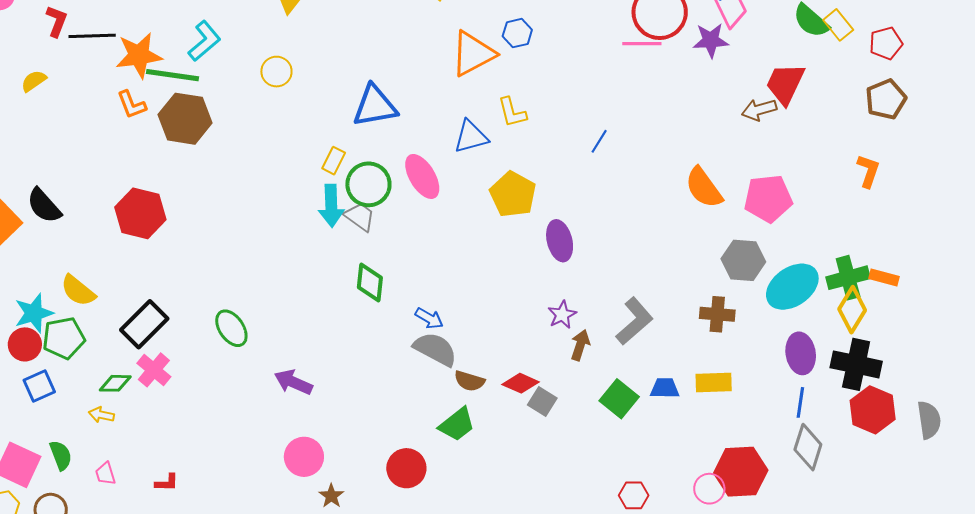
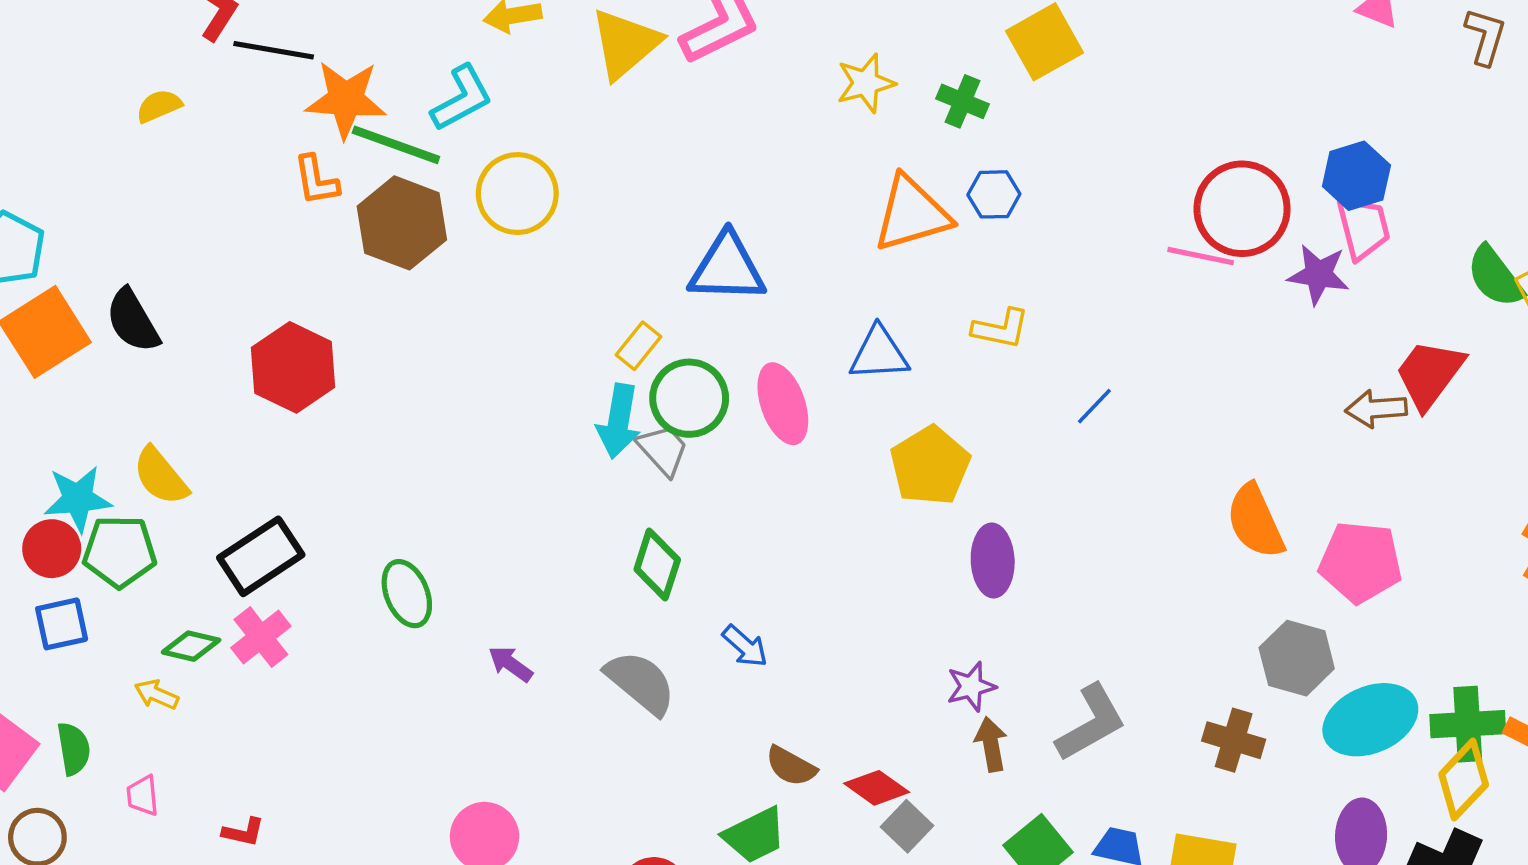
yellow circle: (276, 72) -> (517, 194), moved, size x1.5
yellow L-shape: (512, 112) -> (1001, 329), moved, turned -76
brown arrow: (580, 345) -> (991, 744), turned -40
gray semicircle: (435, 349) -> (641, 683), moved
purple arrow: (293, 382) -> (511, 664), moved, size x0.7

